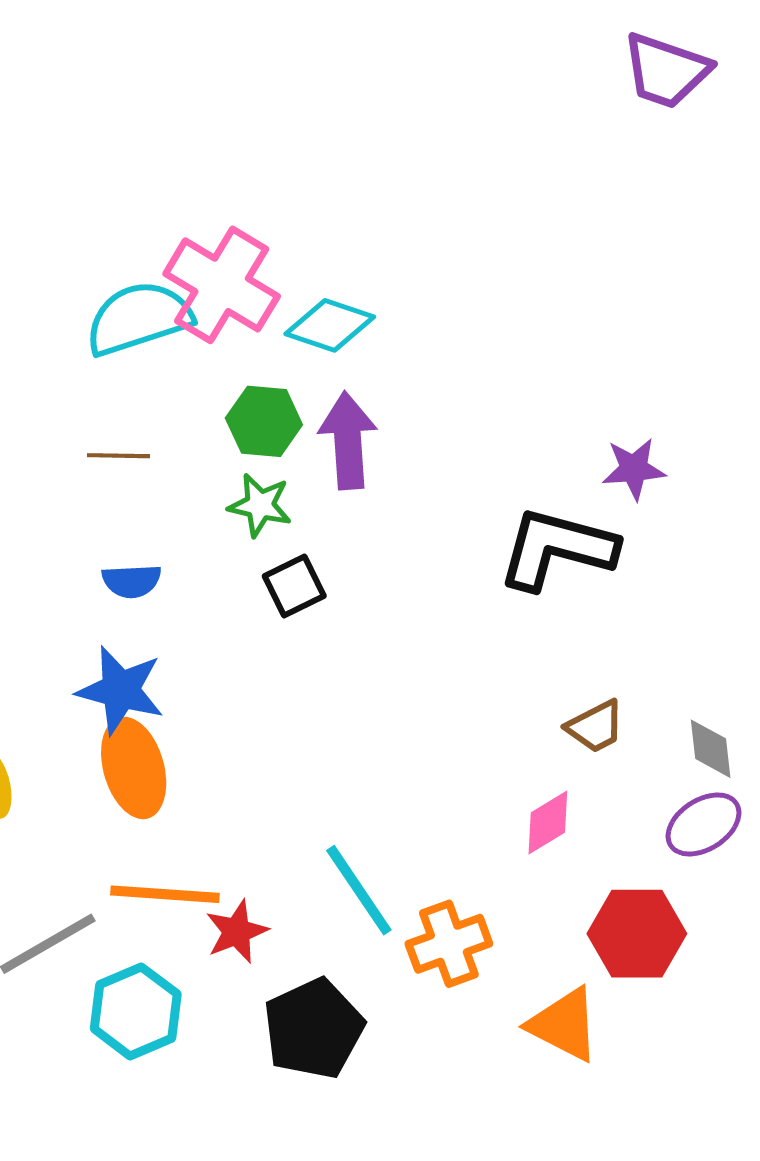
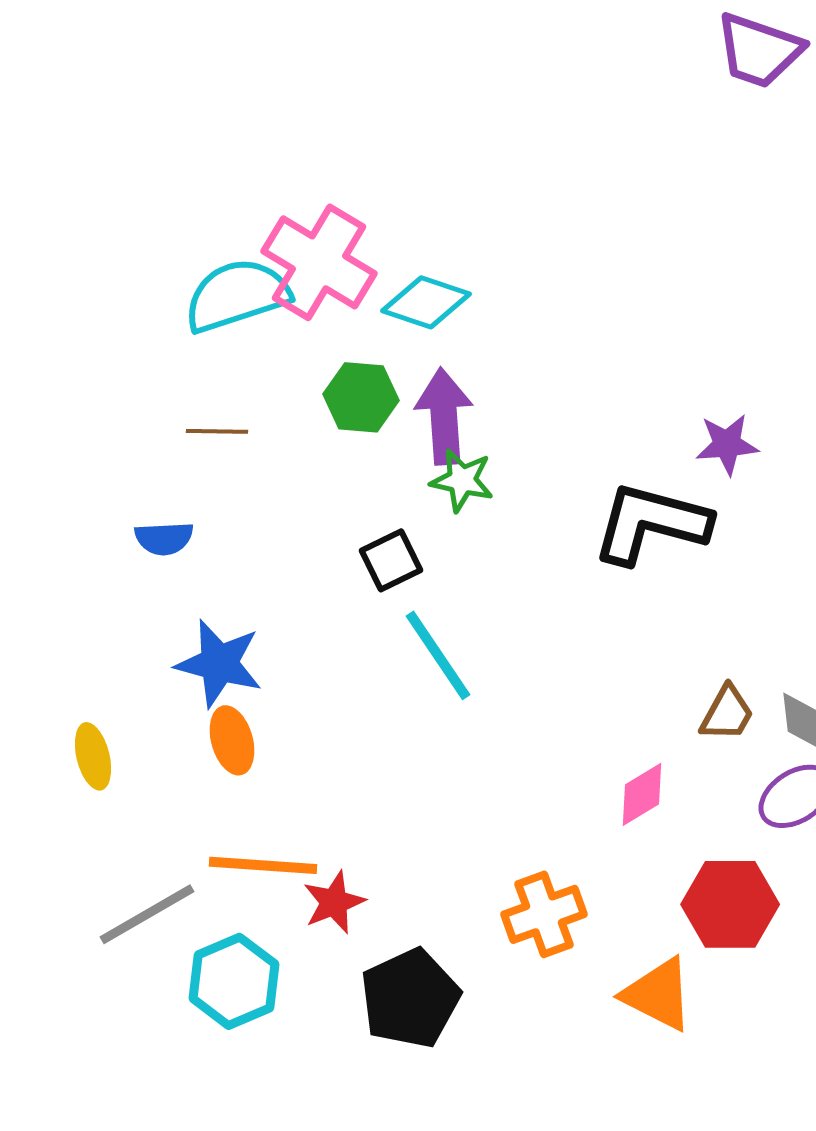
green star: (260, 505) -> (462, 480), moved
blue semicircle: (132, 581) -> (164, 538), moved
brown trapezoid: (595, 726) -> (727, 713), moved, turned -34
orange ellipse: (134, 768) -> (232, 740), size x0.7
cyan line: (359, 890) -> (438, 655), moved

